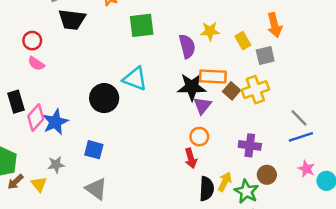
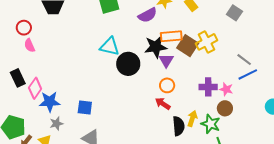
purple semicircle: (187, 46) -> (147, 15), turned 84
gray square: (265, 55) -> (234, 13), moved, turned -35
pink semicircle: (36, 64) -> (30, 45), turned 40
brown square: (231, 91) -> (188, 46), size x1.5
black circle: (104, 98) -> (128, 64), moved
blue star: (55, 122) -> (50, 102), moved, turned 30
red arrow: (191, 158) -> (163, 104), turned 147
pink star: (306, 169) -> (226, 89), moved

